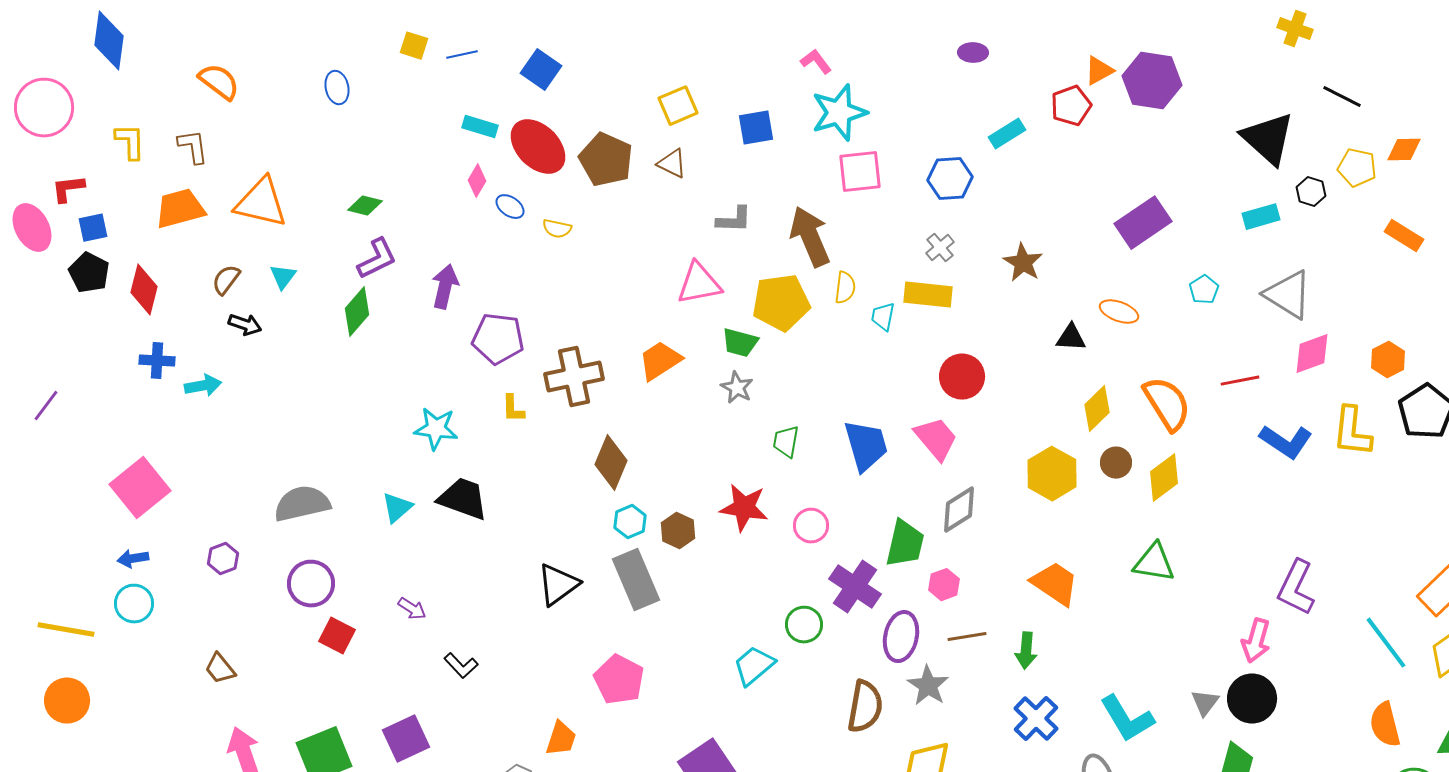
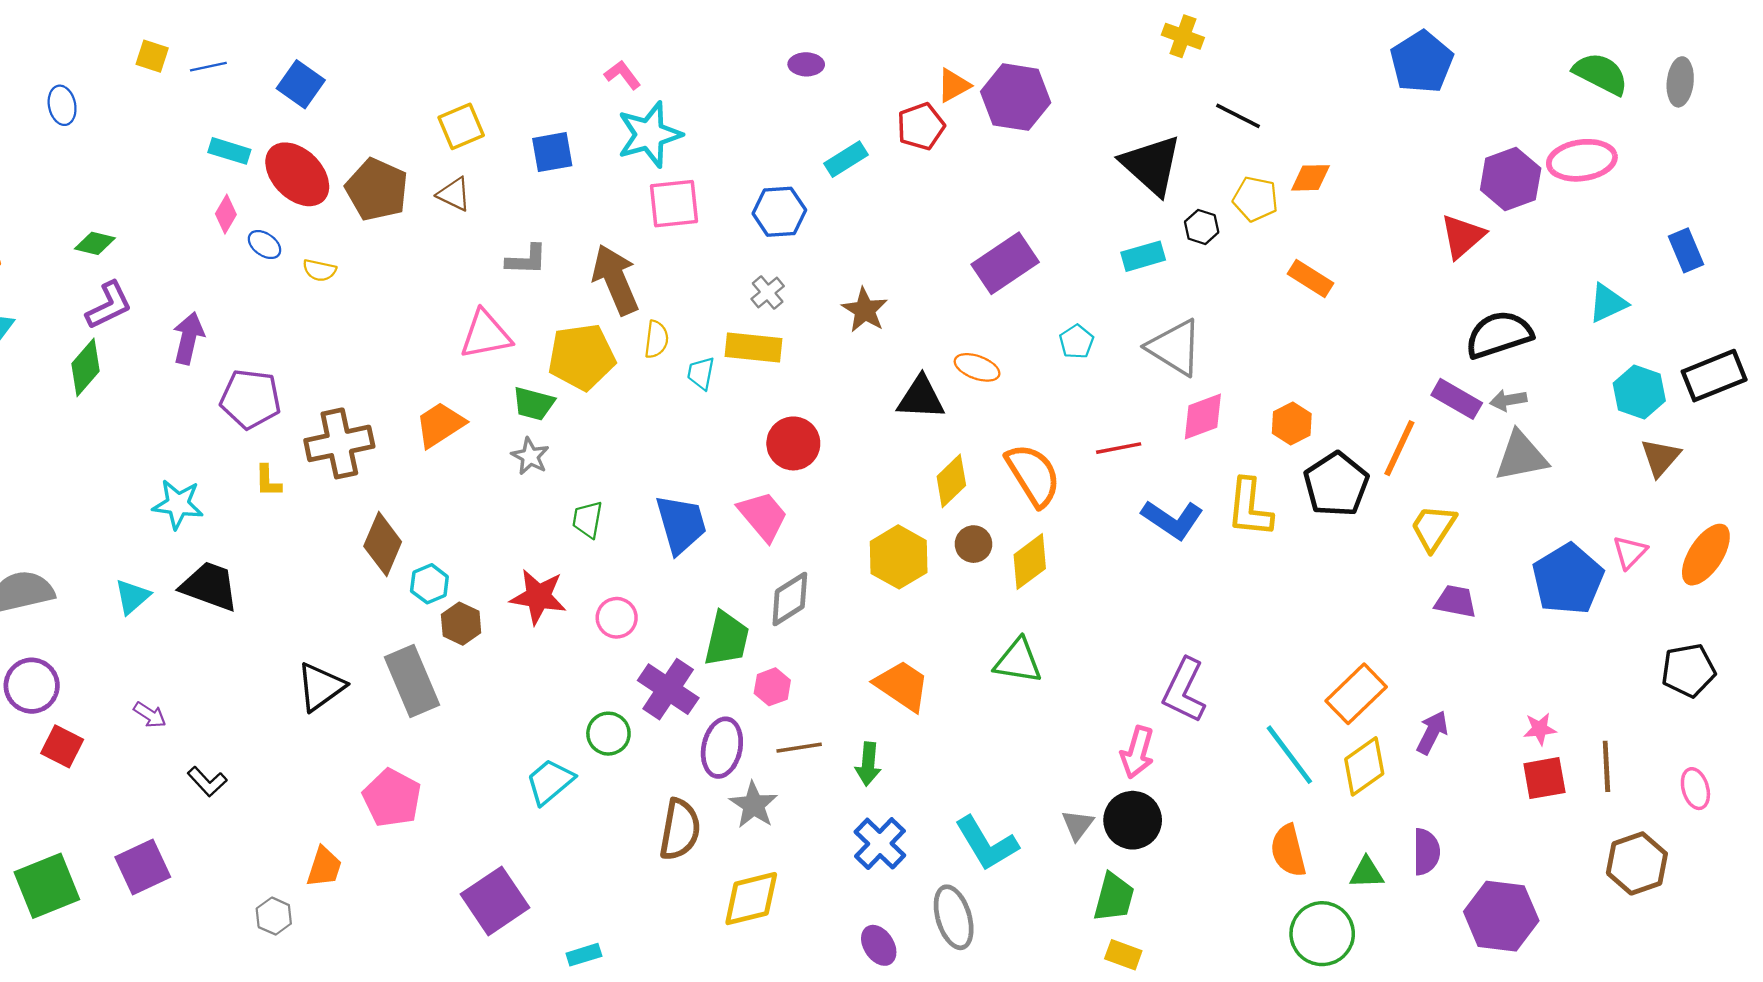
black triangle: (1071, 338) -> (921, 398), size x1.4
cyan hexagon: (630, 522) -> (429, 584), moved

